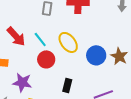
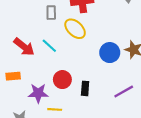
yellow ellipse: (68, 42) -> (75, 29), moved
red circle: (46, 59) -> (62, 80), moved

